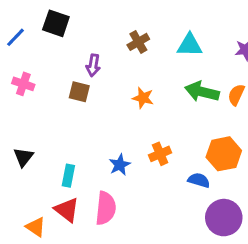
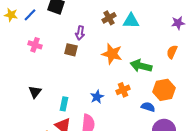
cyan triangle: (190, 45) -> (131, 21), moved
green arrow: (202, 92) -> (141, 66), moved
orange star: (143, 98) -> (112, 54), size x1.5

